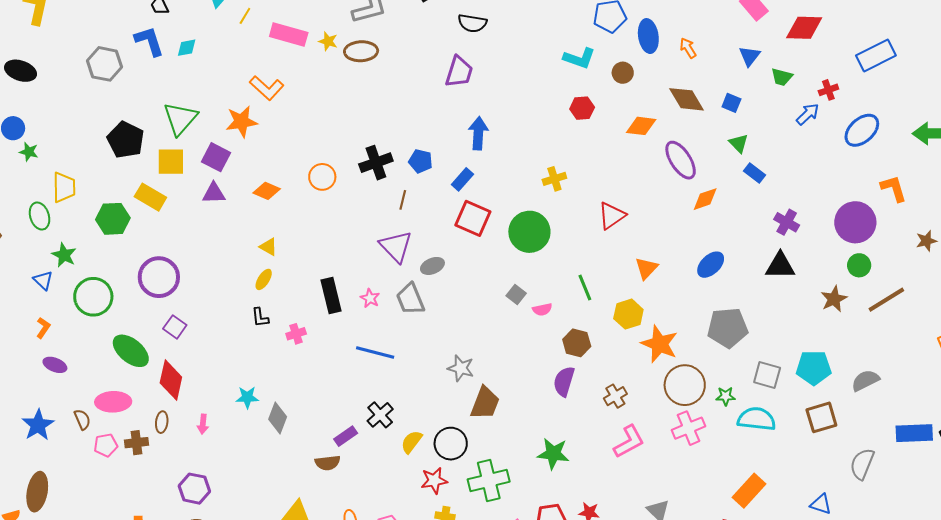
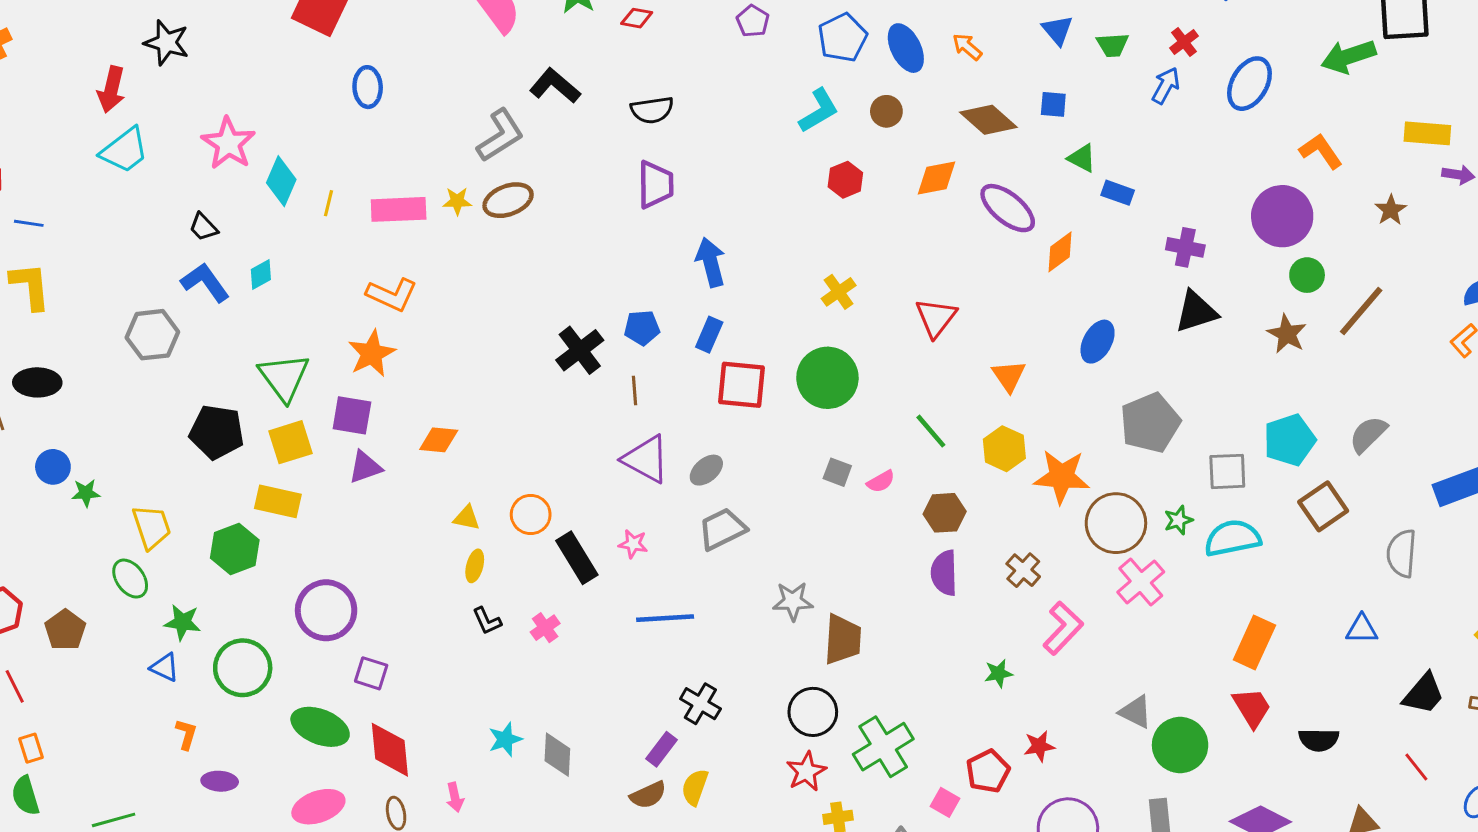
cyan L-shape: (579, 58) -> (819, 111), turned -32
orange circle: (322, 177) -> (531, 515), moved
gray trapezoid: (410, 299) -> (722, 529), moved, turned 104
yellow semicircle: (412, 442) -> (695, 787), moved
green star: (553, 454) -> (998, 673), moved, size x0.6

